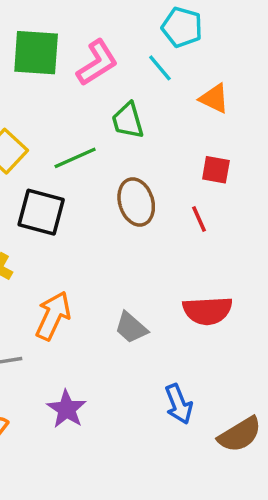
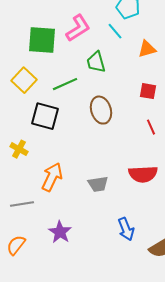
green square: (36, 53) -> (42, 40), moved
orange triangle: (214, 98) -> (147, 49), turned -42
red line: (199, 219) -> (151, 127), moved
gray trapezoid: (131, 328) -> (98, 184), turned -50

